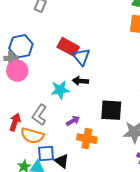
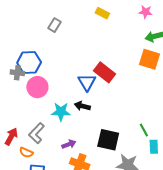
red rectangle: (68, 47) -> (105, 72), moved
pink circle: (17, 71) -> (37, 87), moved
orange semicircle: (32, 136) -> (26, 152), size x0.6

